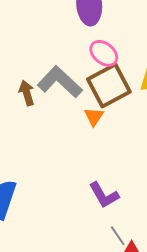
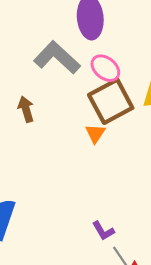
gray L-shape: (60, 82) -> (57, 58), moved
purple L-shape: (104, 195) -> (103, 231), moved, size x0.7

